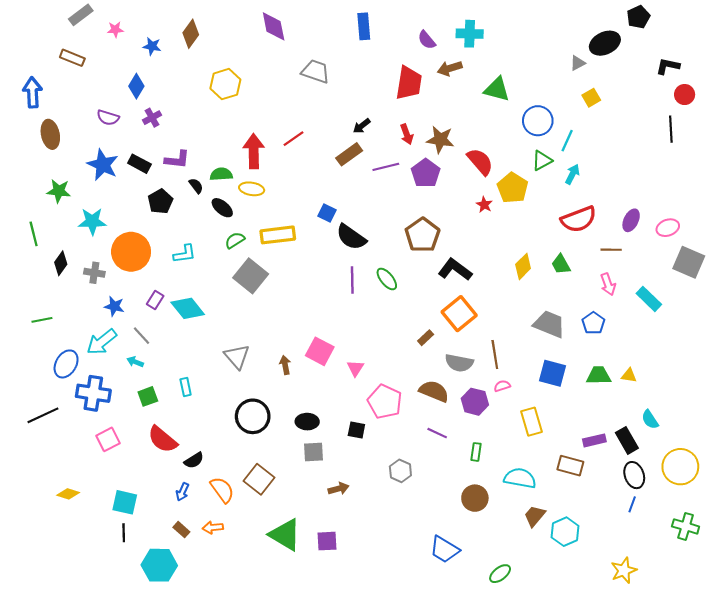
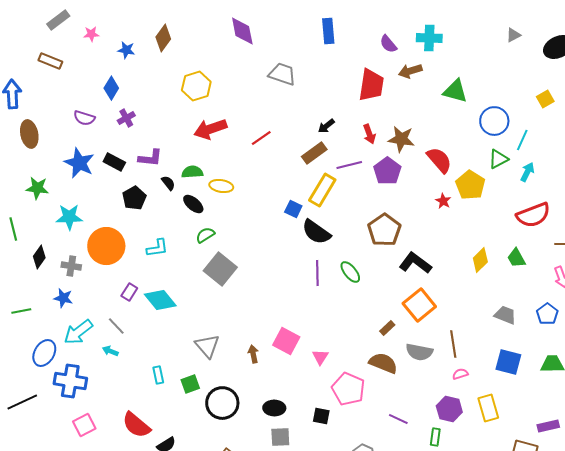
gray triangle: (578, 63) -> (513, 35), moved
red arrow: (254, 151) -> (210, 129), moved, turned -108
yellow rectangle: (278, 235) -> (322, 190), moved, turned -52
blue star: (114, 306) -> (63, 298), moved
gray trapezoid: (549, 324) -> (505, 315), size x0.7
brown semicircle: (434, 391) -> (383, 363), moved
green square: (148, 396) -> (190, 384), moved
purple hexagon: (475, 402) -> (449, 409), moved

